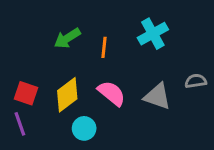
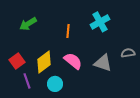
green arrow: (67, 38) -> (28, 24), moved
red square: (26, 93) -> (17, 61), turned 35
purple line: (20, 124) -> (27, 81), moved

